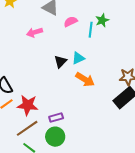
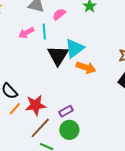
cyan line: (91, 30) -> (44, 31), moved
cyan triangle: (78, 58) -> (75, 48), size x1.5
black triangle: (60, 62) -> (58, 55), size x1.6

